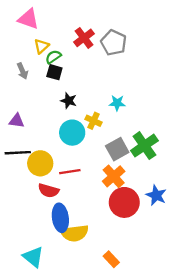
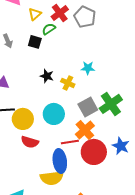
yellow triangle: (41, 46) -> (35, 14), moved
green semicircle: (53, 57) -> (49, 29), moved
black star: (69, 101) -> (47, 76), moved
cyan circle: (72, 133) -> (54, 114), moved
red line: (70, 172) -> (70, 142), moved
blue ellipse: (60, 218) -> (60, 161), moved

